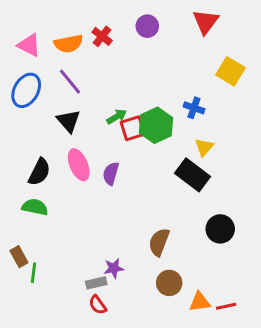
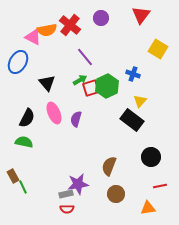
red cross: (102, 36) -> (70, 25), size x1.5
pink triangle: (29, 45) -> (33, 37), moved
purple line: (70, 82) -> (85, 57), moved
purple star: (114, 268) -> (78, 184), size x1.5
green line: (33, 273) -> (23, 187), turned -32
orange triangle: (200, 302) -> (148, 208), moved
red semicircle: (98, 305) -> (67, 209), turned -56
red line: (226, 306) -> (160, 186), moved

